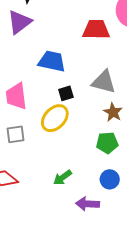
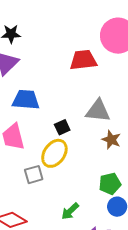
blue trapezoid: (52, 61) -> (26, 100), moved
gray square: (16, 134) -> (34, 175), moved
green pentagon: (107, 143) -> (110, 184), moved

